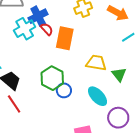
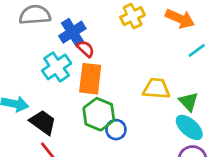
cyan cross: (25, 29) -> (57, 67), moved
orange rectangle: (65, 38) -> (90, 79), moved
cyan ellipse: (98, 96) -> (189, 127), moved

